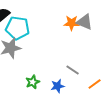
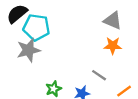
orange star: (72, 23) -> (113, 46), moved

